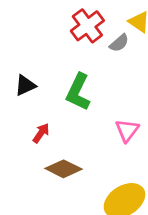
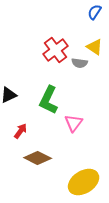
gray semicircle: (119, 43) -> (80, 63), turned 49
pink triangle: (127, 130) -> (74, 123), moved

